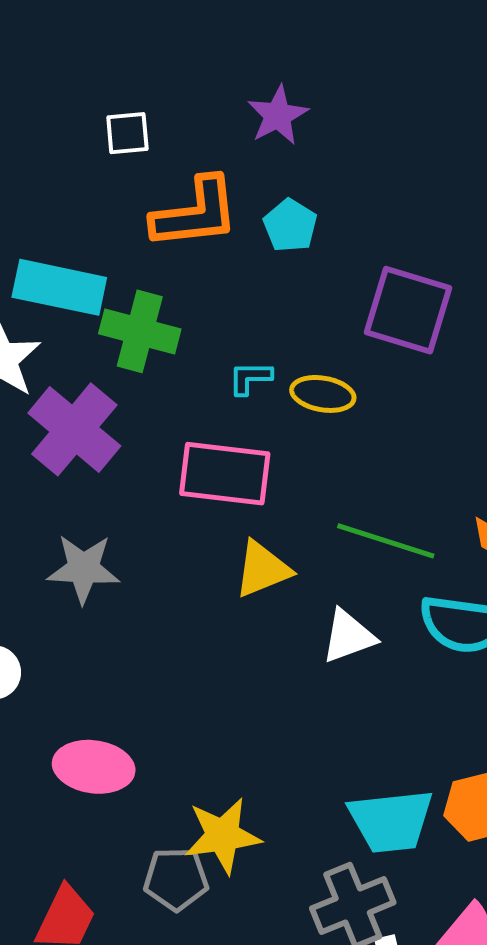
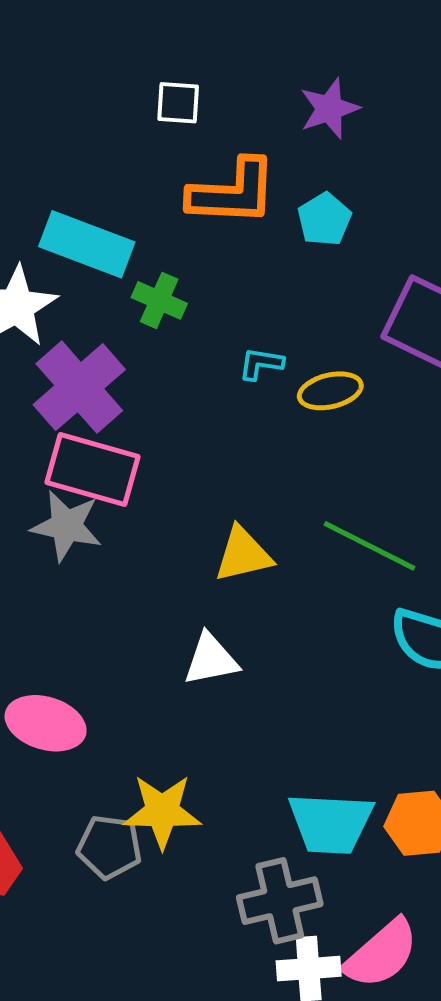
green cross: (140, 331) -> (159, 300), size x0.7
yellow ellipse: (323, 394) -> (330, 391), turned -32
pink rectangle: (225, 474) -> (92, 470), moved
white triangle: (348, 636) -> (211, 659), moved

